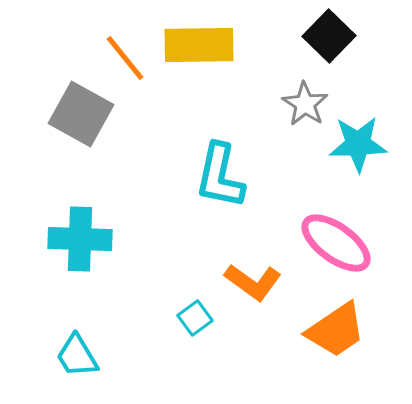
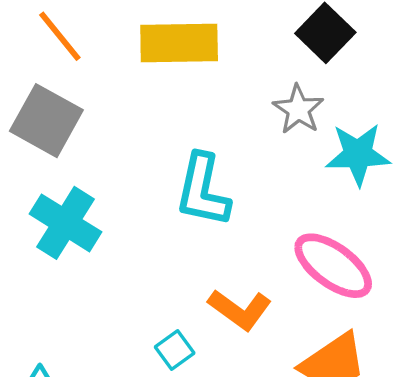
orange line: (125, 58) -> (60, 36), moved
cyan cross: (80, 239) -> (65, 223), moved, turned 30

